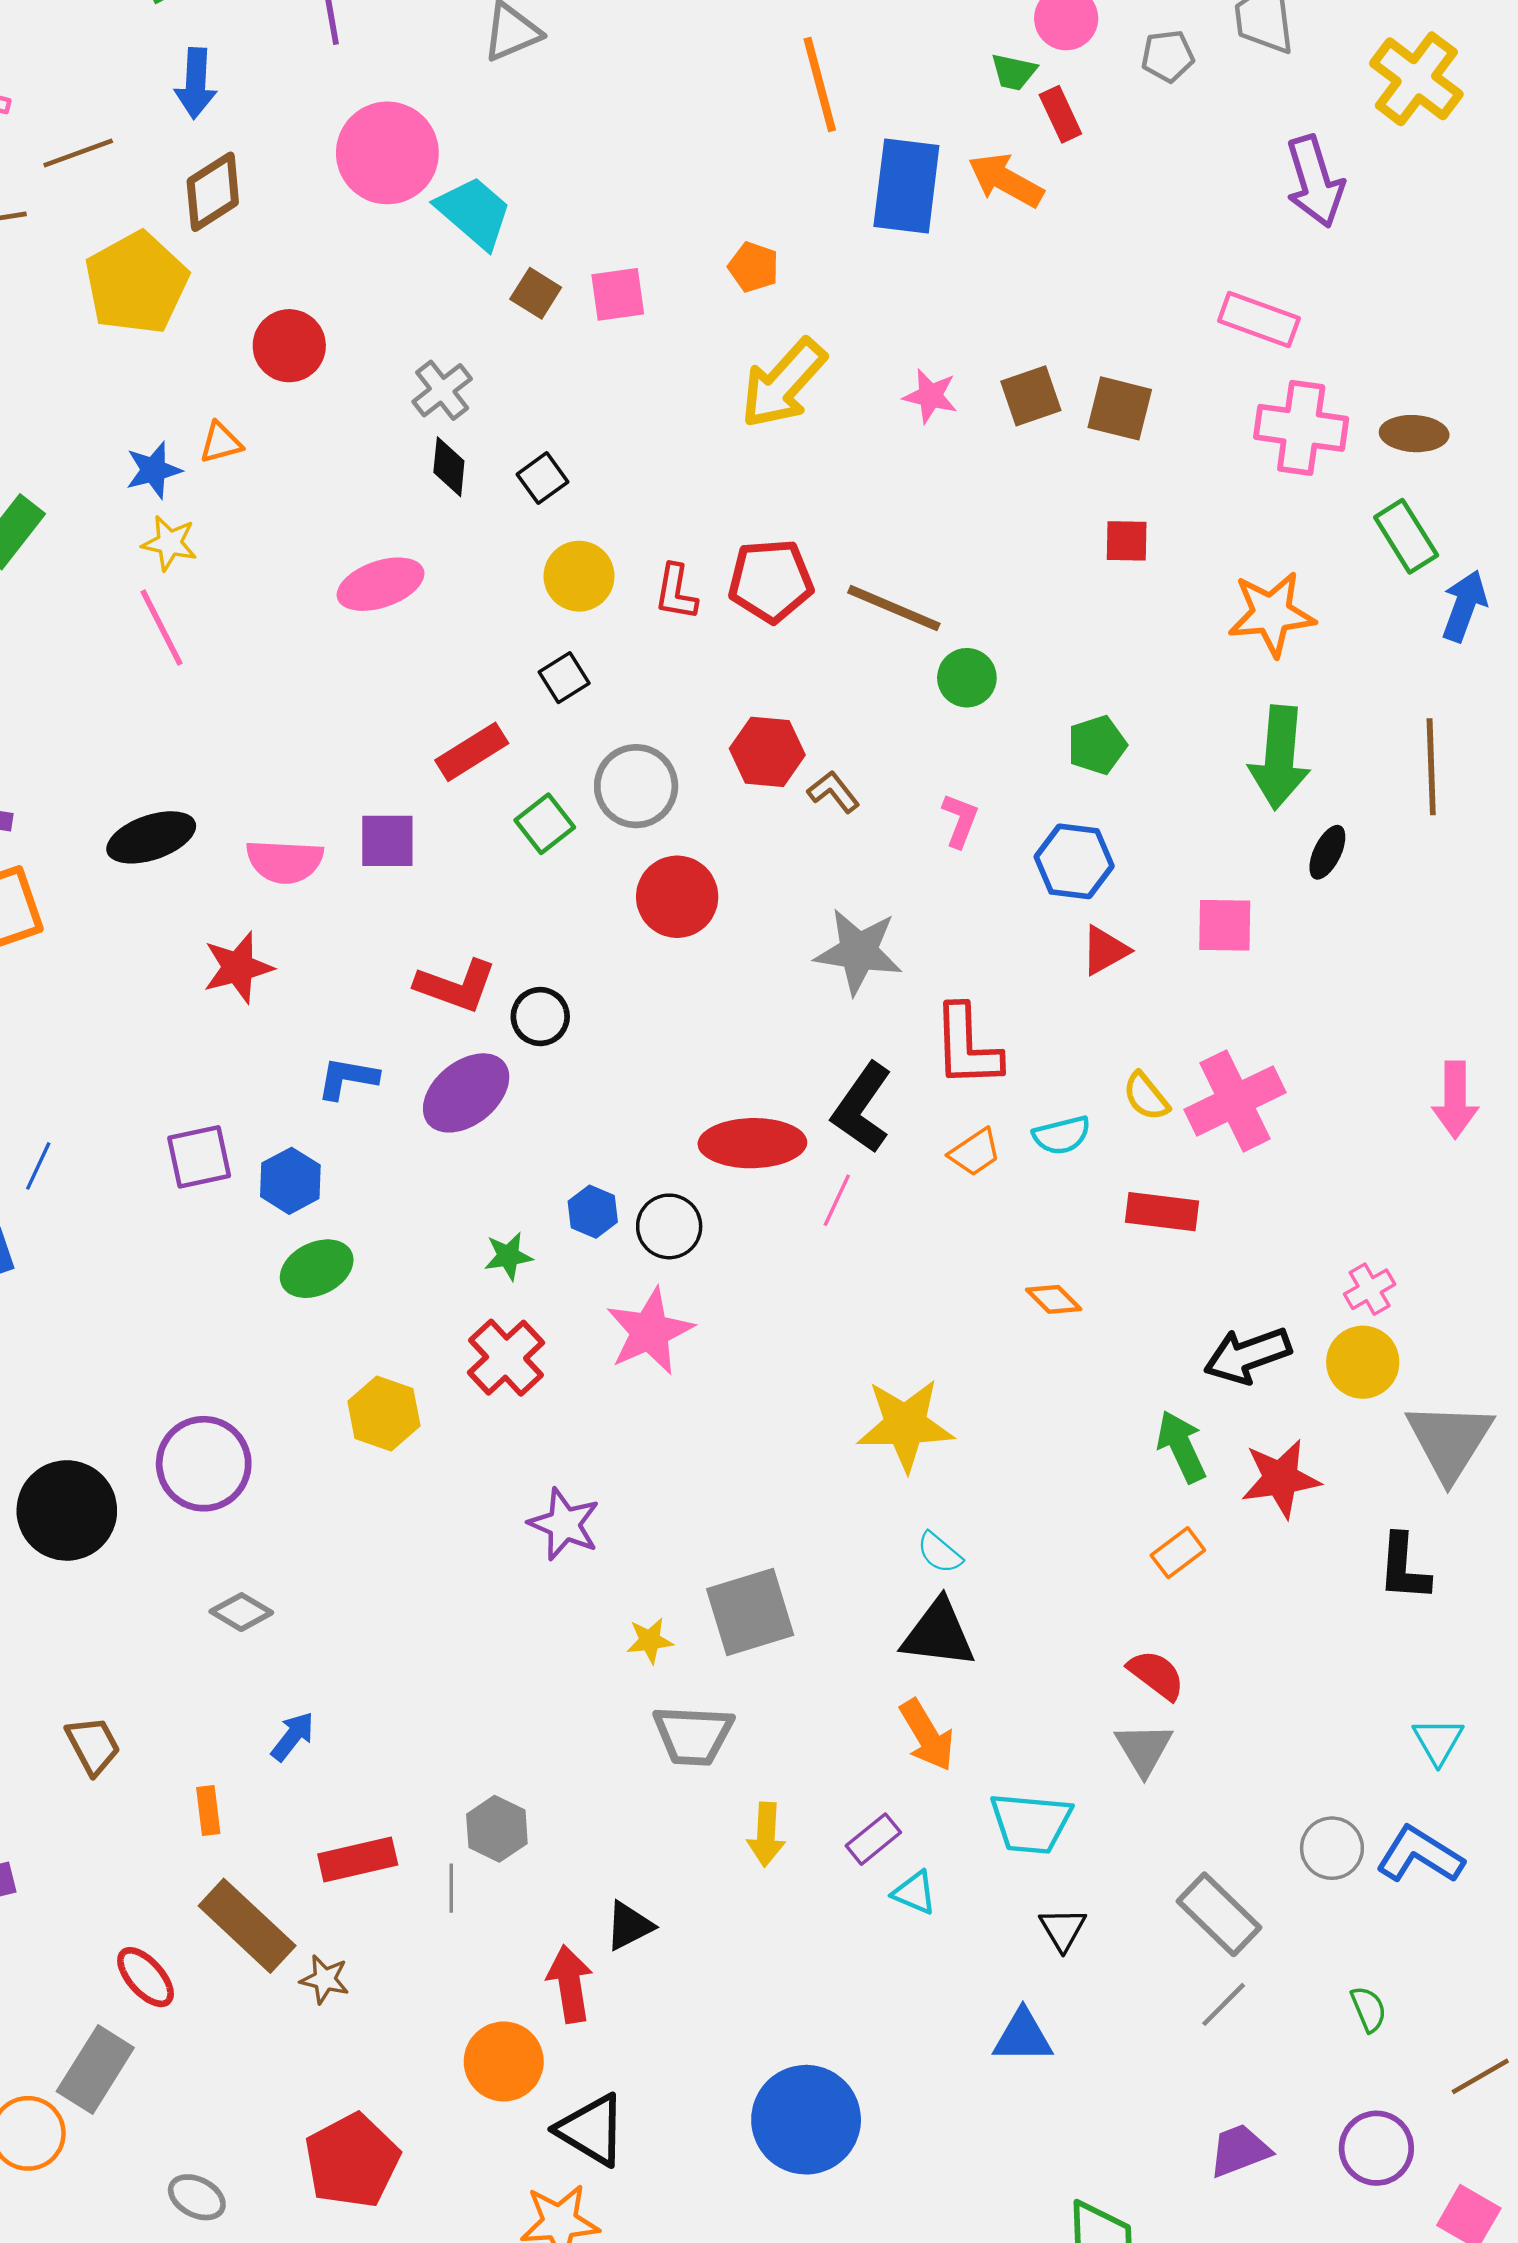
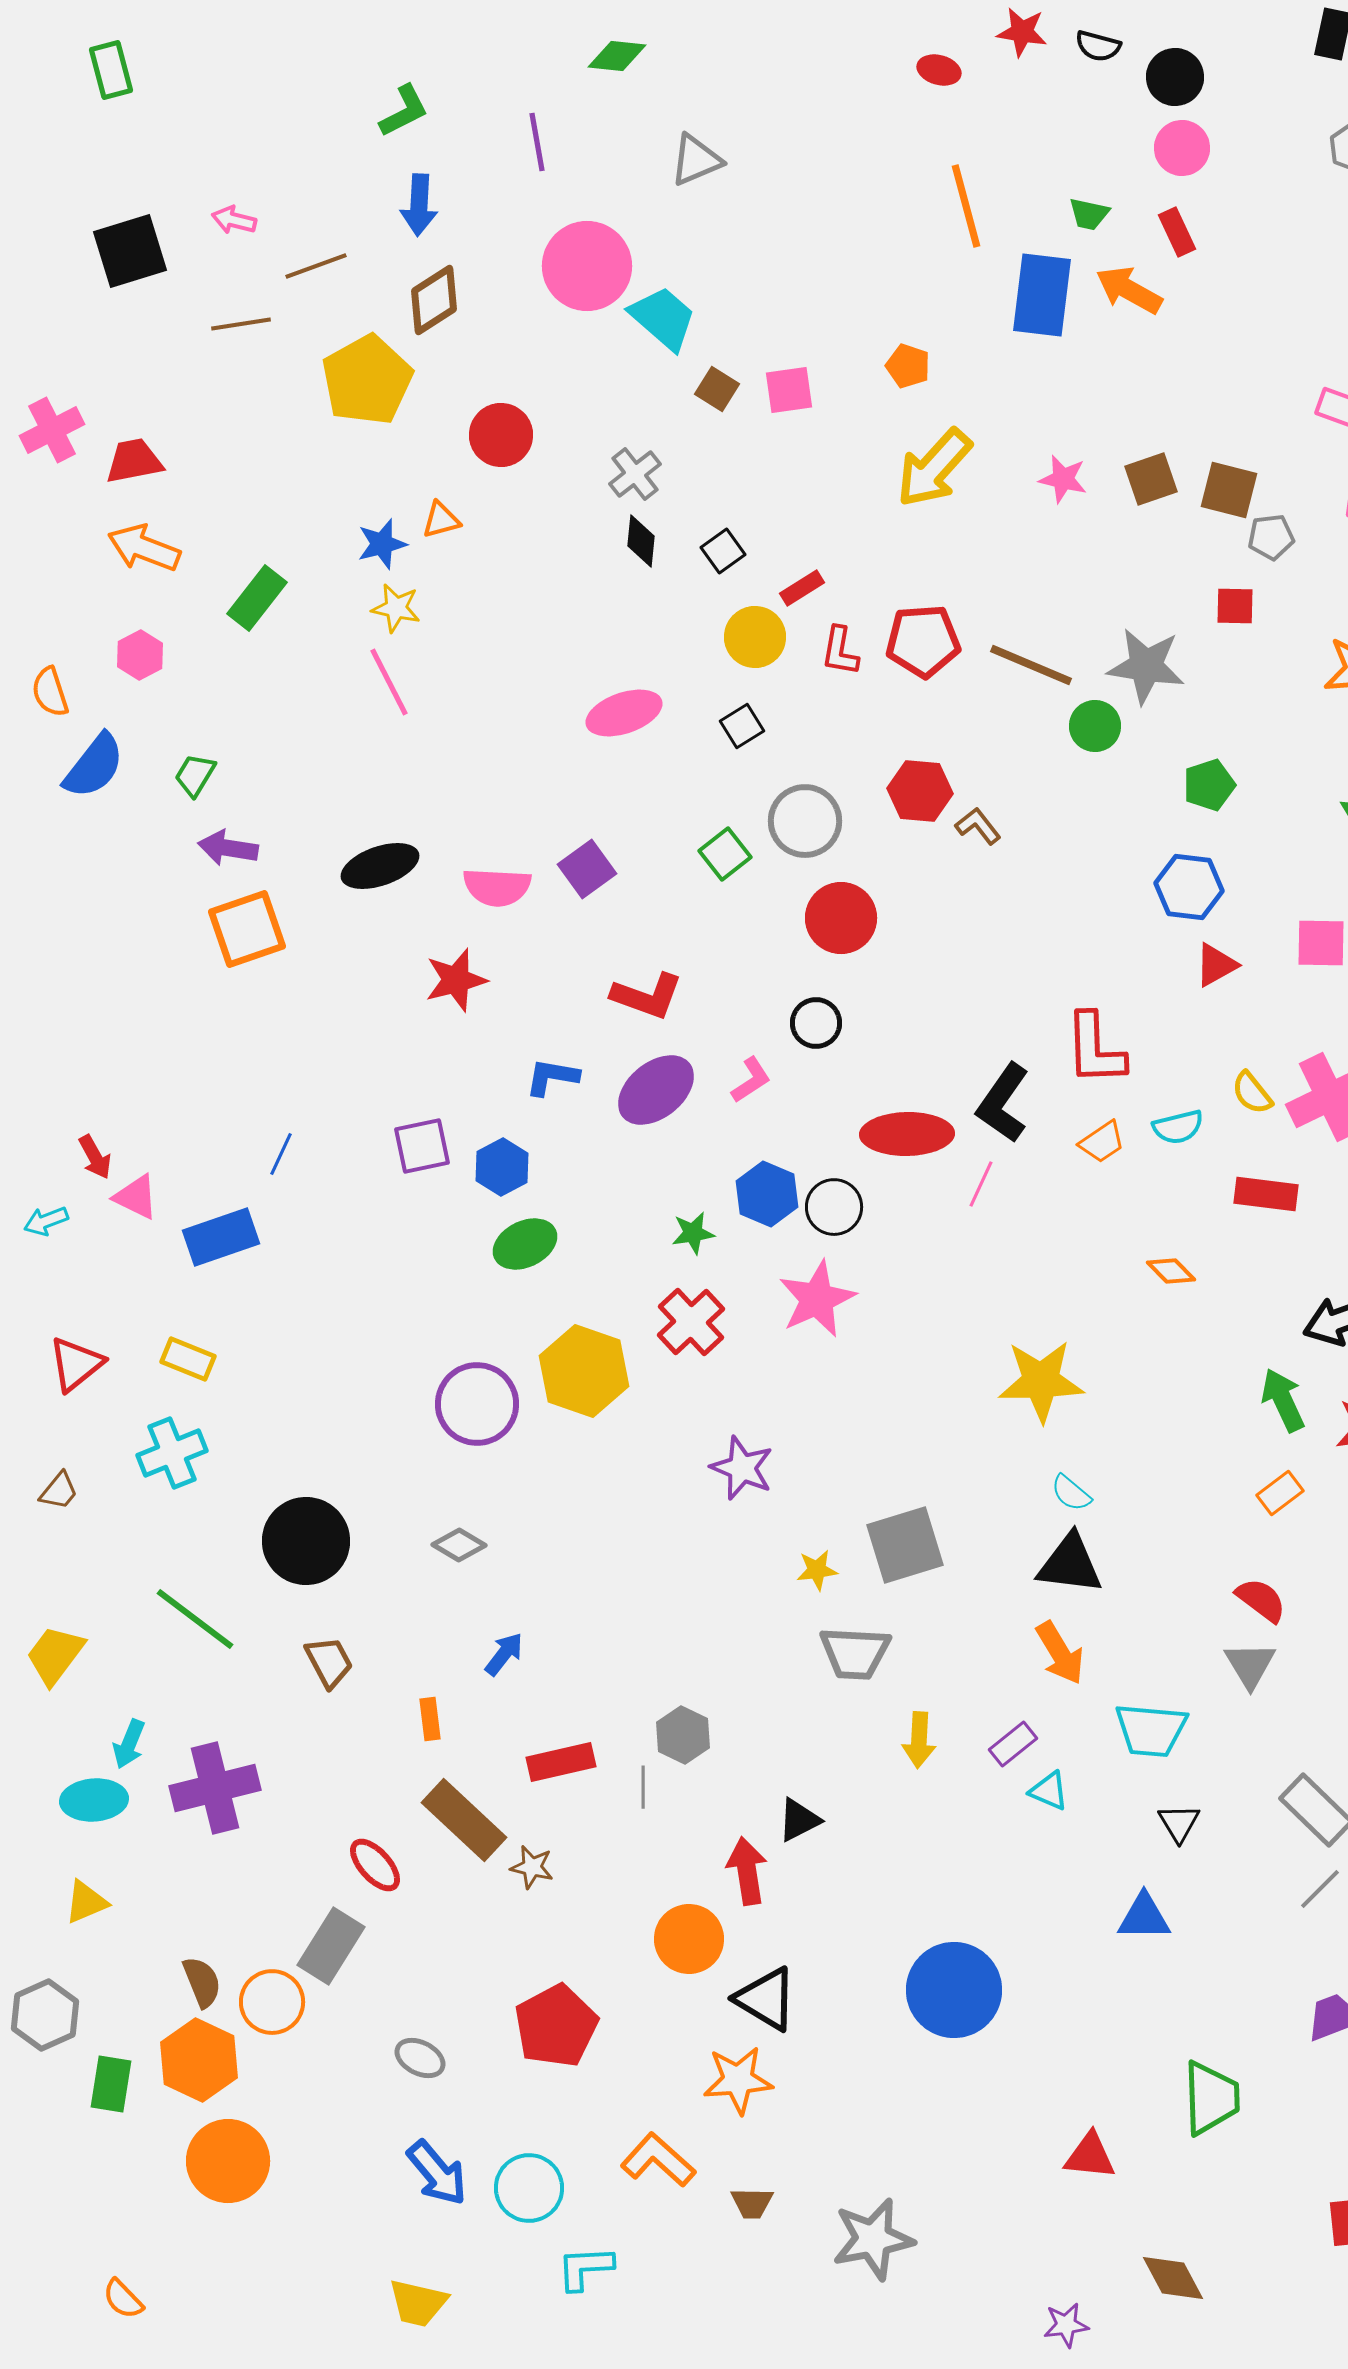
gray pentagon: (1168, 56) -> (1271, 537), moved
green trapezoid: (1014, 72) -> (1089, 214), moved
pink ellipse: (381, 584) -> (624, 713), moved
red rectangle: (472, 752) -> (802, 588), moved, size x0.7
pink L-shape: (960, 820) -> (751, 1080), moved, turned 36
purple square: (387, 841) -> (587, 869), turned -36
gray star: (859, 951) -> (1146, 666), moved
black circle: (540, 1017) -> (816, 1023), moved
blue hexagon: (593, 1212) -> (767, 1194), size x1.4
yellow hexagon: (384, 1414) -> (584, 1371), size x1.4
purple circle: (204, 1464) -> (477, 1404), moved
black circle: (67, 1510) -> (306, 1541), moved

